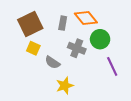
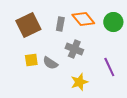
green circle: (100, 39) -> (113, 22), moved
yellow square: (33, 48) -> (31, 60), moved, turned -32
yellow star: (65, 86) -> (79, 82), moved

